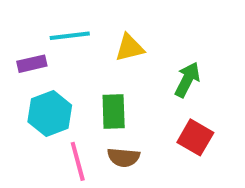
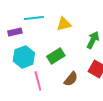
green rectangle: (114, 112) -> (56, 56), turned 60
brown semicircle: (124, 157) -> (71, 79), moved, turned -56

